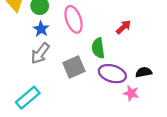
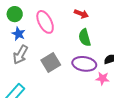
red arrow: (124, 27) -> (81, 14), moved, turned 72
green semicircle: (98, 48) -> (85, 38), moved

